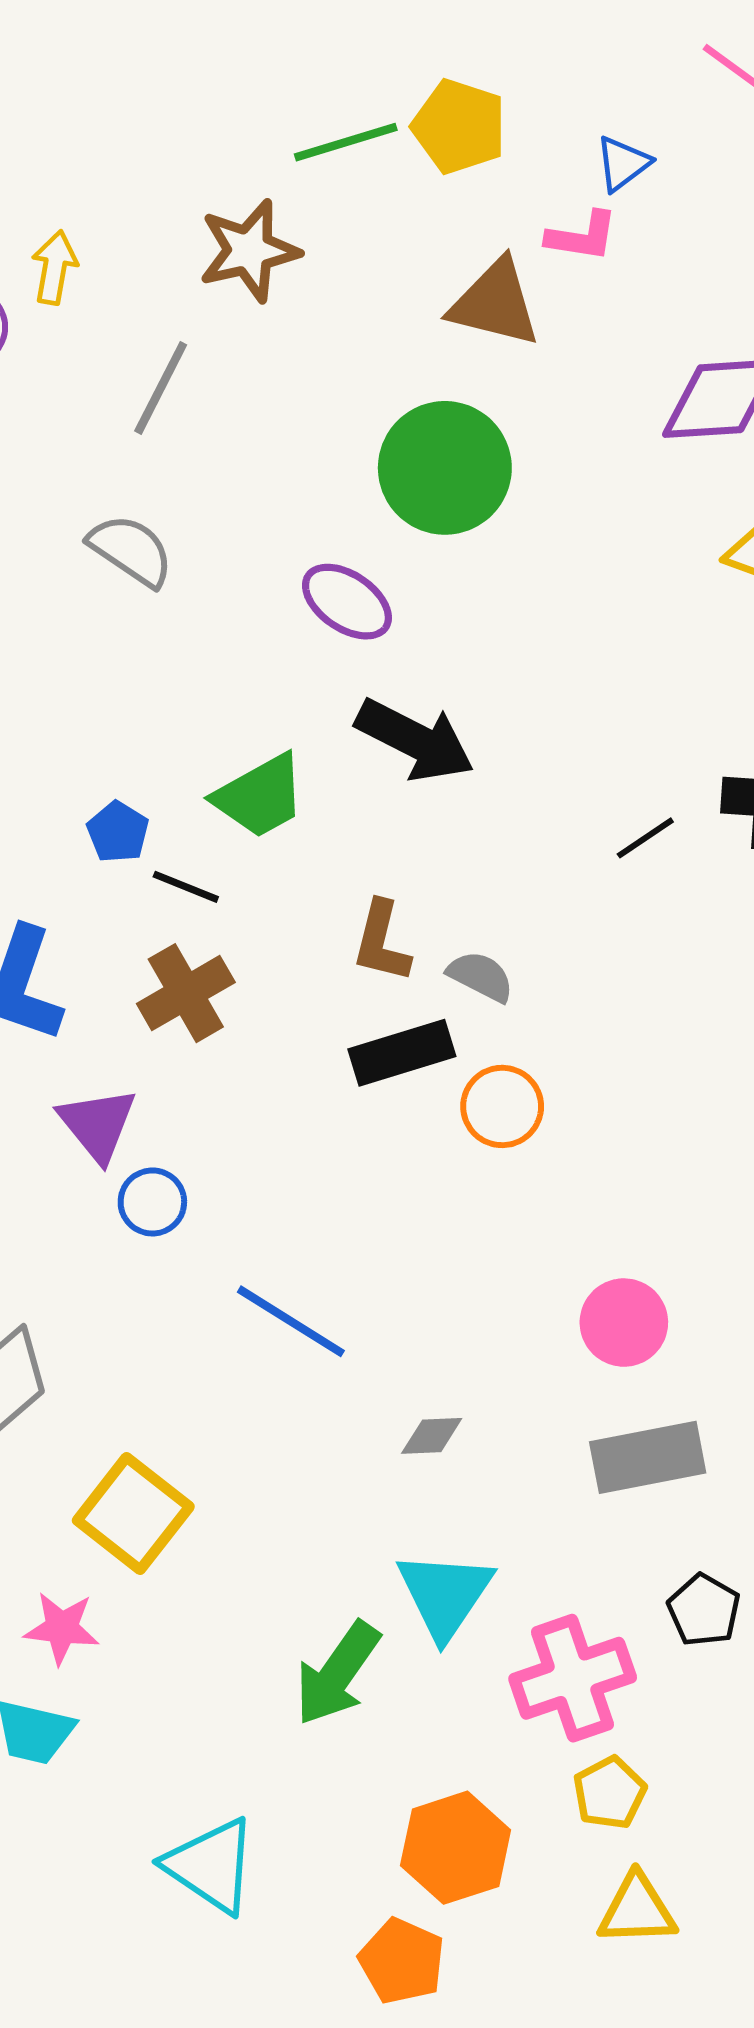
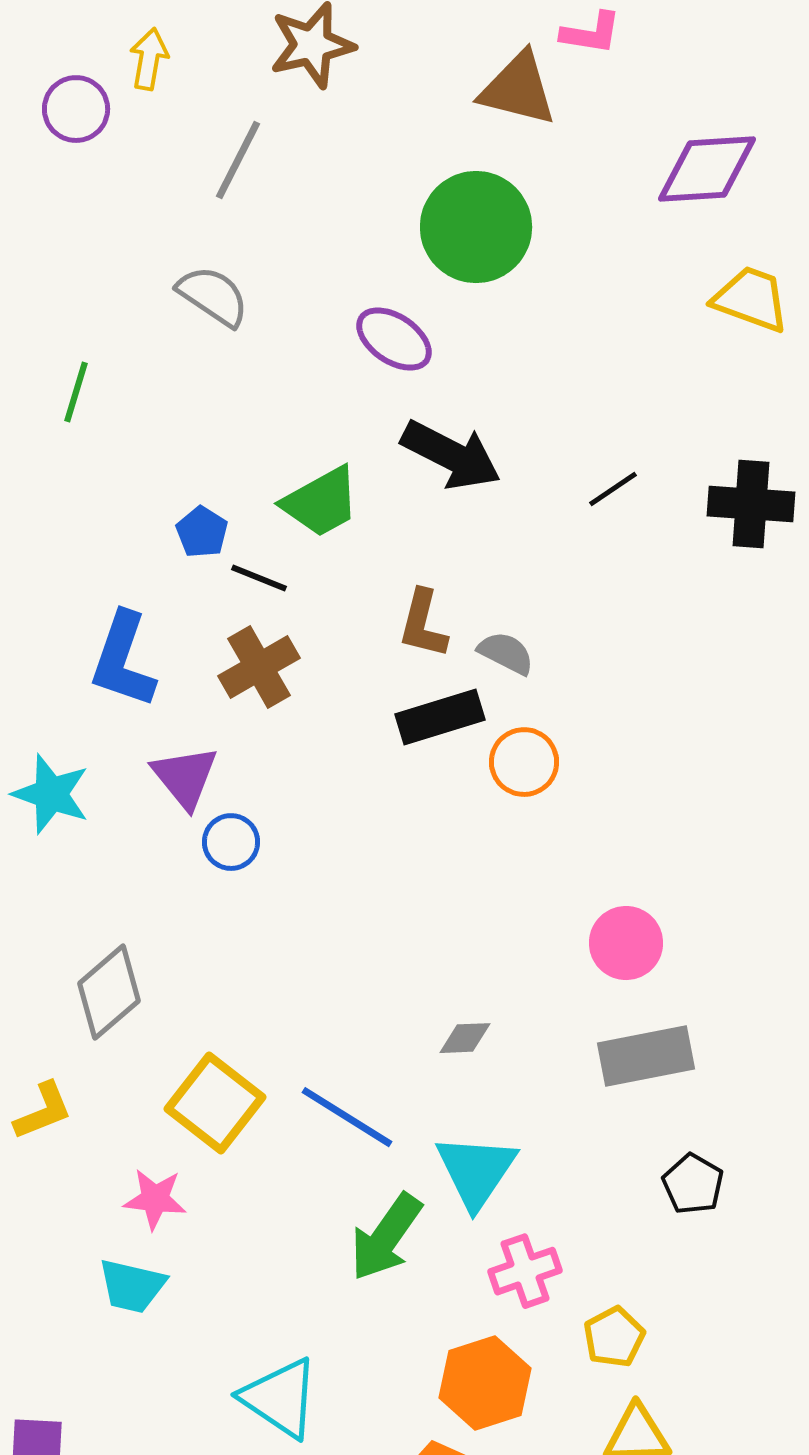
black line: (645, 838) -> (613, 489), moved
blue line: (291, 1321) -> (347, 1117), moved
pink cross: (573, 1678) -> (525, 1271), moved, size x0.7

